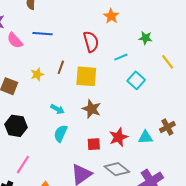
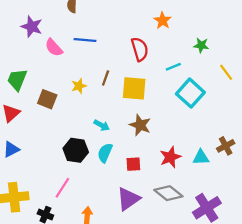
cyan square: (136, 80) -> (190, 93), size x1.4
black hexagon: (16, 126) -> (76, 150), moved
red square: (94, 144) -> (133, 164), moved

